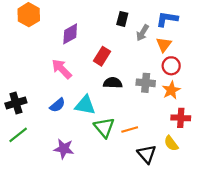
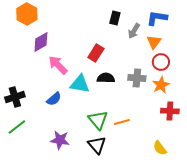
purple diamond: (70, 34) -> (41, 42), moved
cyan triangle: (85, 105) -> (80, 84), moved
yellow semicircle: (171, 143) -> (160, 148), moved
black triangle: (147, 154) -> (97, 145), moved

